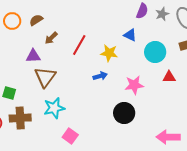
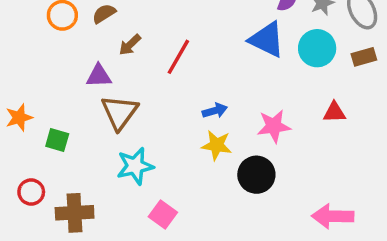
blue triangle: (130, 35) -> (267, 40), size x1.6
cyan circle: (155, 52) -> (317, 48), moved
yellow star: (109, 53) -> (217, 145), moved
brown cross: (20, 118) -> (75, 213), moved

